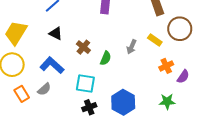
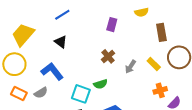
brown cross: (83, 47) -> (108, 56), moved
green semicircle: (106, 58) -> (100, 84), moved, turned 40
orange rectangle: (22, 94) -> (19, 93), turned -42

